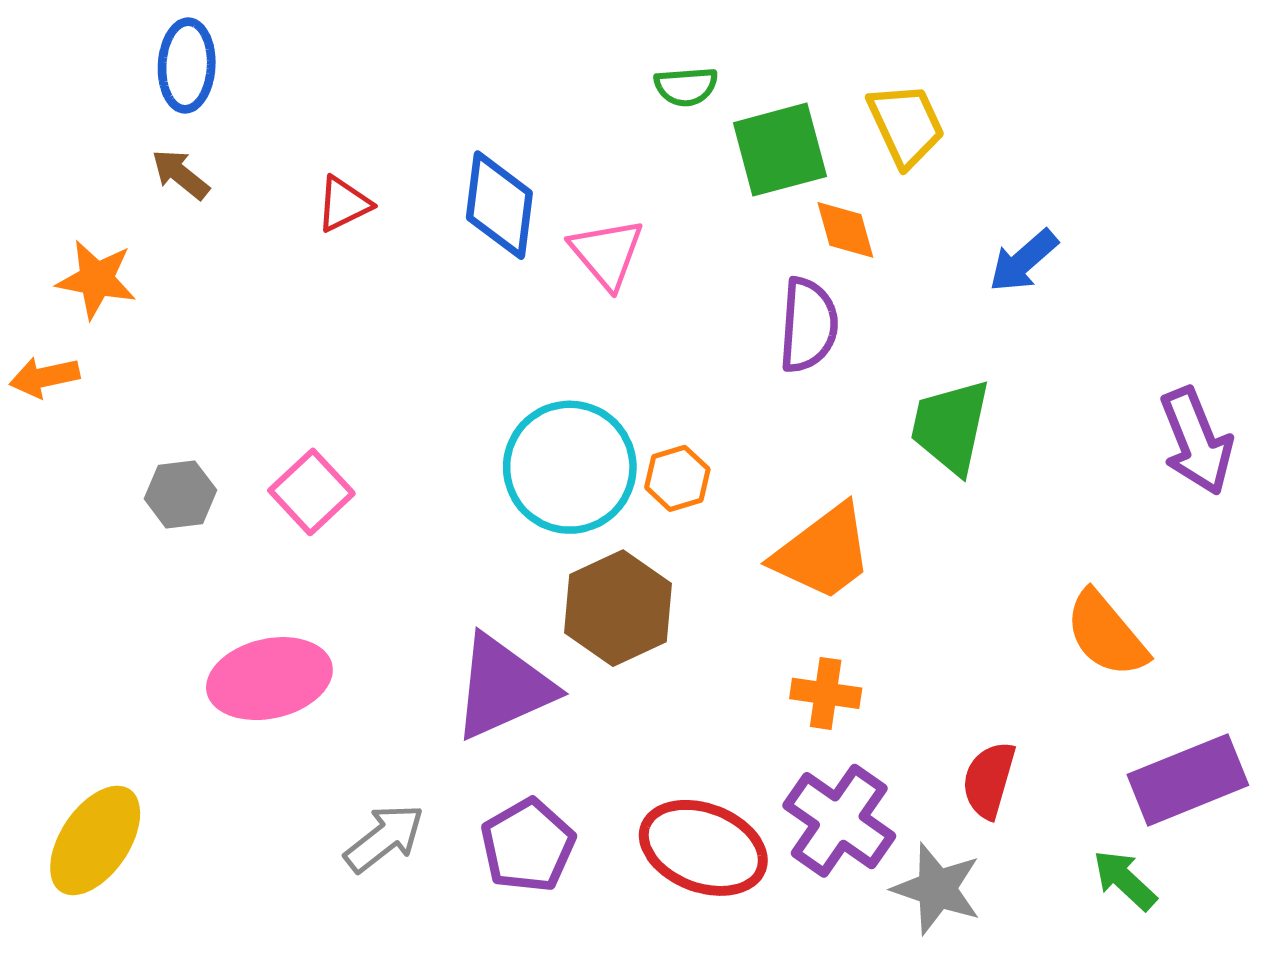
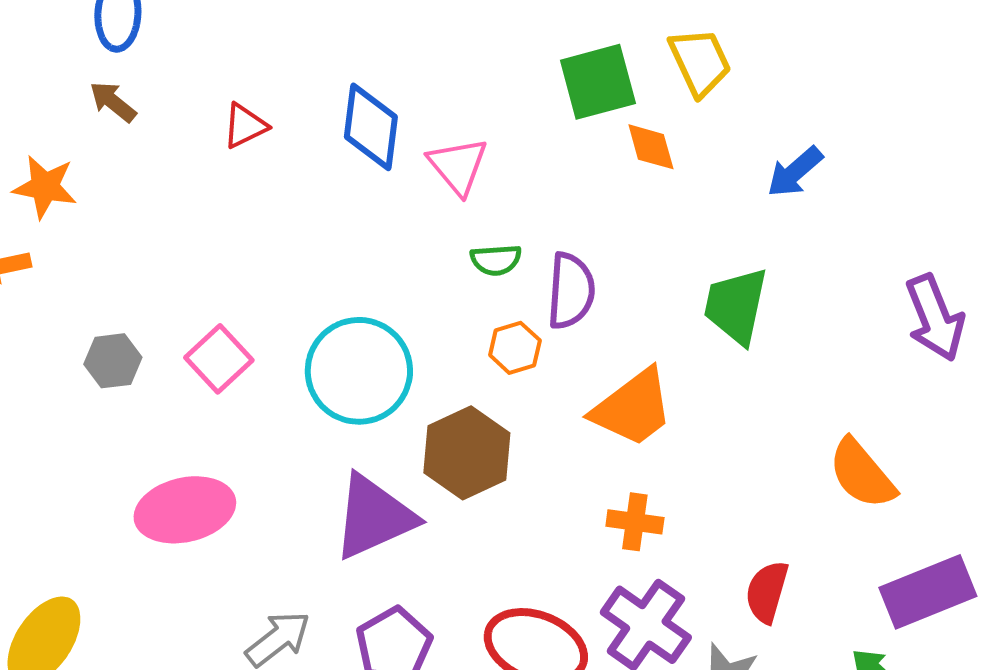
green semicircle: (686, 87) -> (496, 260), moved
purple semicircle: (808, 325) -> (571, 291), moved
cyan circle: (570, 467) -> (359, 371), moved

